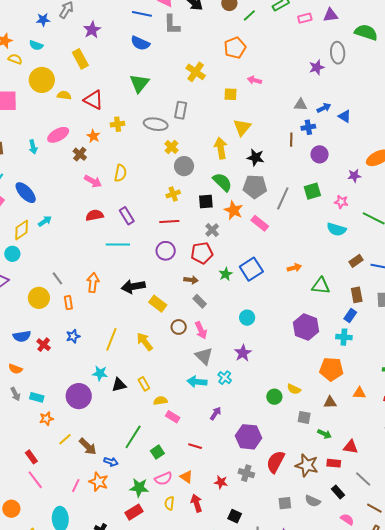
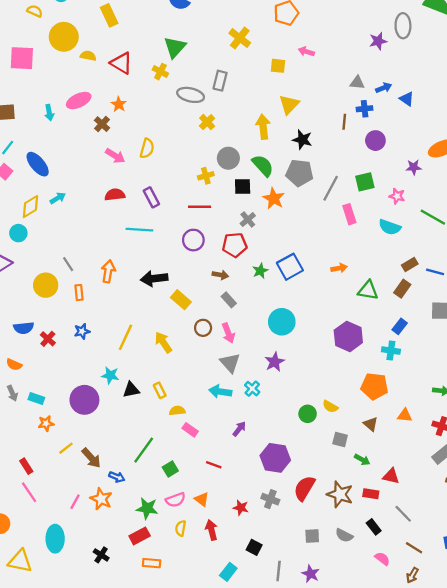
yellow cross: (118, 124) -> (160, 72), moved, turned 32
gray circle: (184, 166) -> (228, 158), moved
pink rectangle: (260, 223) -> (349, 214), moved, turned 30
brown rectangle: (357, 295) -> (402, 289), moved, turned 42
cyan circle: (247, 318) -> (282, 322), size x1.5
brown triangle: (330, 402) -> (371, 424), turned 40

